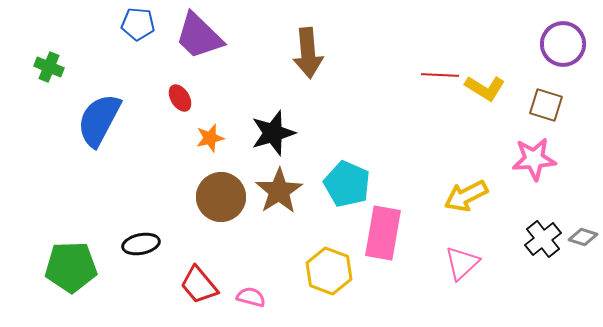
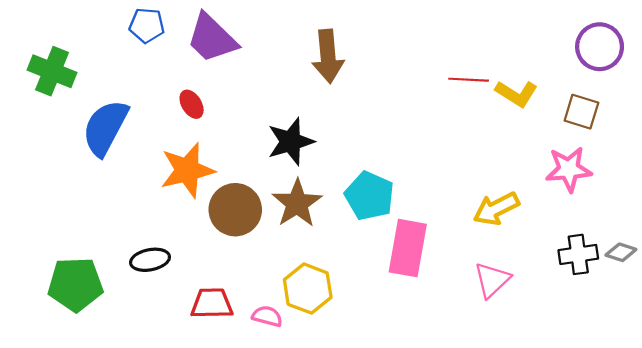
green cross: (49, 67) -> (52, 71), size x1.5
orange star: (210, 138) -> (187, 170), moved, size x1.8
black cross: (543, 239) -> (578, 254), turned 30
yellow hexagon: (329, 271) -> (308, 289), moved
red trapezoid: (199, 285) -> (212, 303), turned 129

